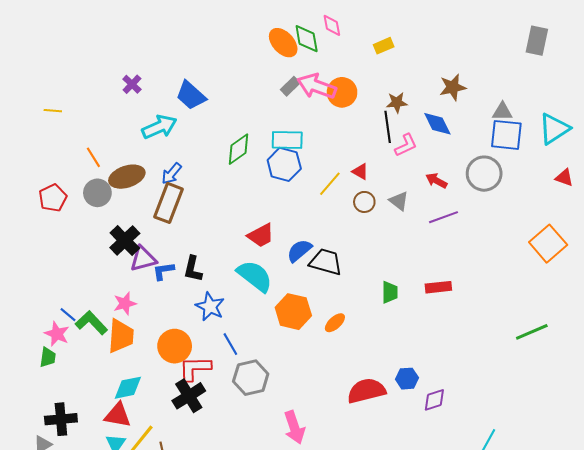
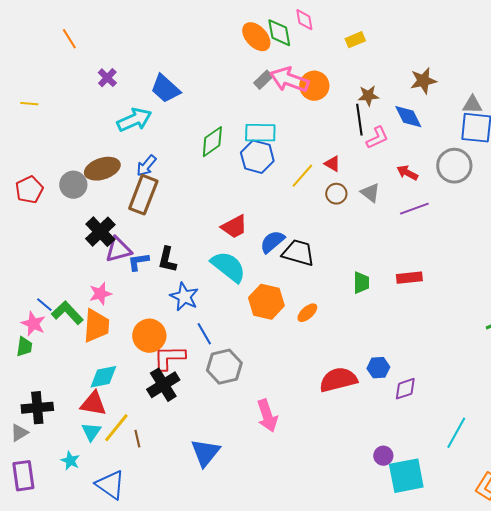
orange line: (93, 157) -> (69, 39), moved

